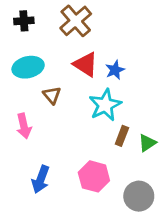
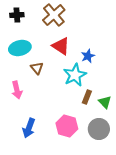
blue star: (115, 70) -> (88, 56), moved
green triangle: (147, 143) -> (105, 102), turned -40
gray circle: (139, 196) -> (99, 129), moved

